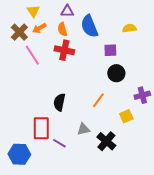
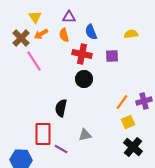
blue semicircle: (89, 26) -> (91, 32), size x0.7
red cross: (64, 50) -> (82, 54), moved
black circle: (116, 73) -> (84, 79), moved
orange line: (98, 100) -> (122, 102), moved
black cross: (106, 141) -> (133, 147), moved

